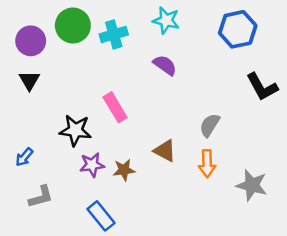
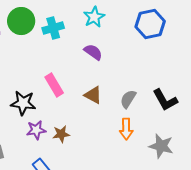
cyan star: (166, 20) -> (94, 17), turned 30
black L-shape: (262, 87) -> (165, 100), moved
brown triangle: (165, 151) -> (93, 95), moved

